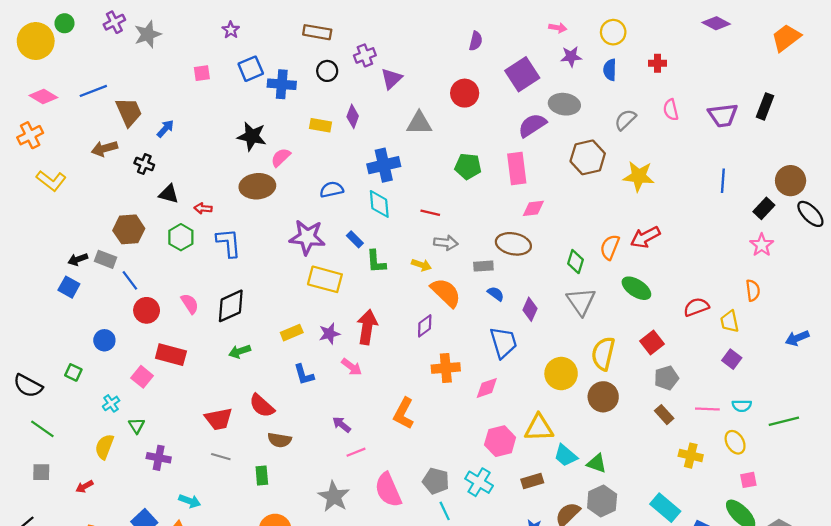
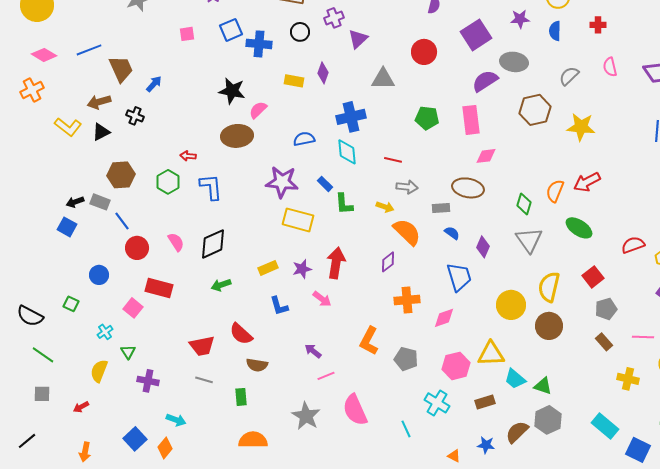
yellow L-shape: (51, 181) -> (68, 127), moved
black triangle: (169, 194) -> (101, 132), moved, turned -42
gray pentagon: (436, 481) -> (406, 359), moved

